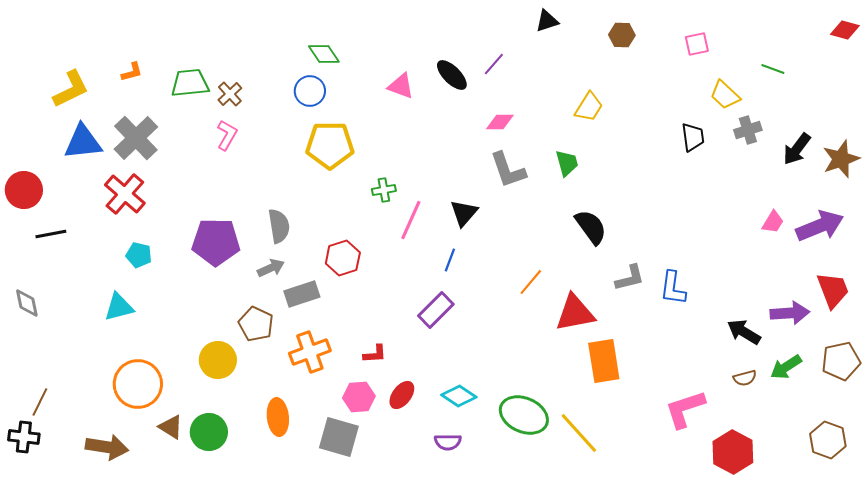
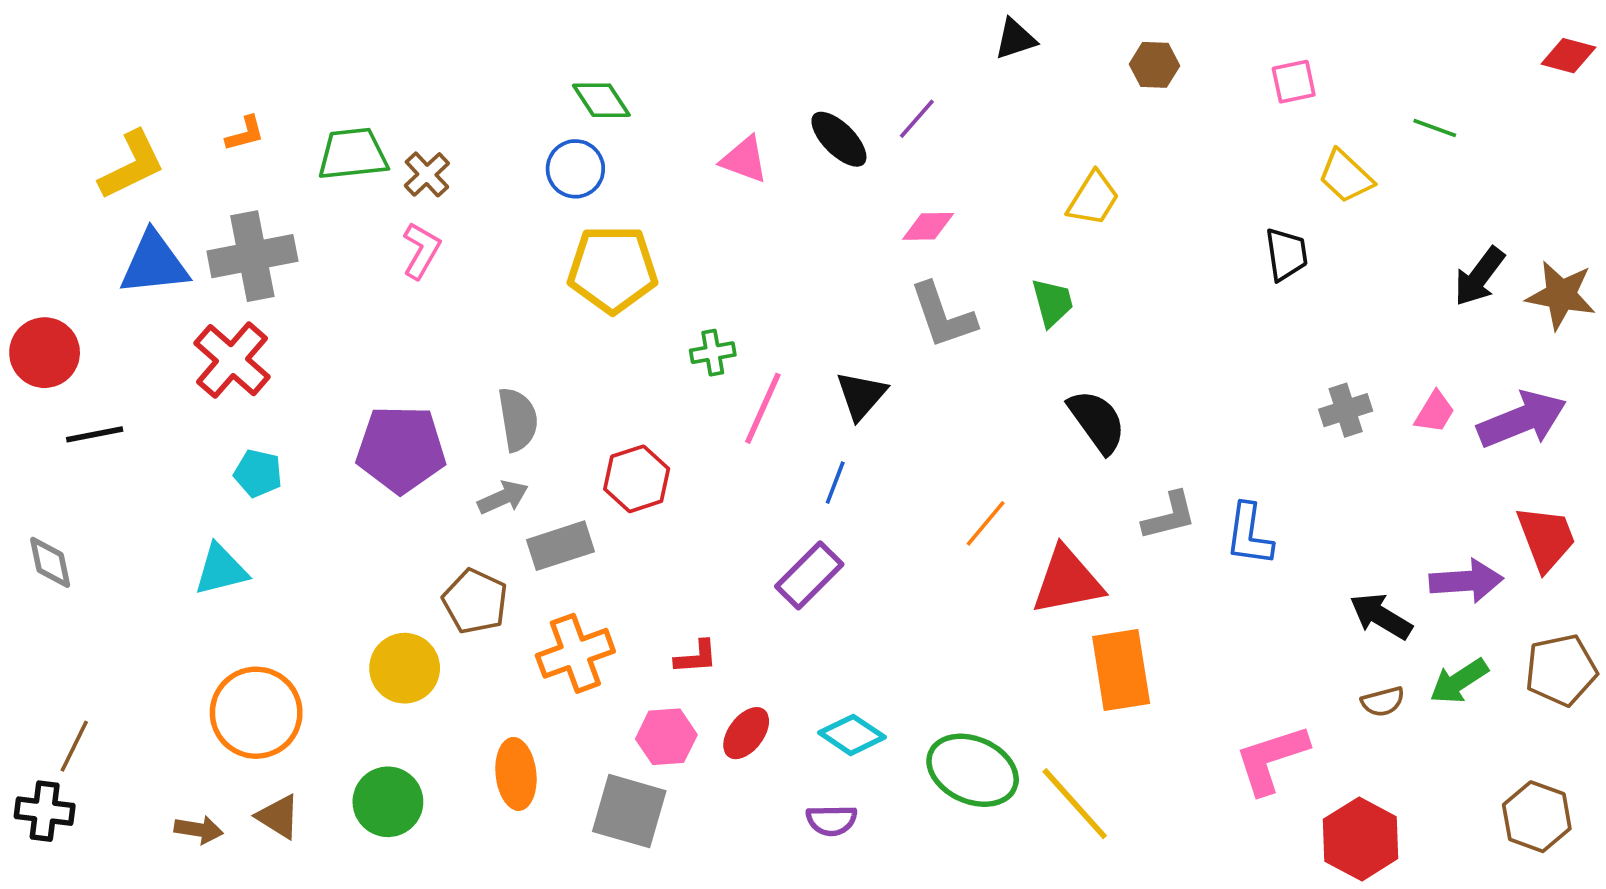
gray cross: (748, 130) -> (1346, 410), moved
gray cross: (136, 138) -> (252, 256), turned 33
brown star: (841, 159) -> (1561, 295), turned 30
brown triangle: (171, 427) -> (278, 817), moved
brown arrow: (107, 447) -> (199, 830), size x0.6

